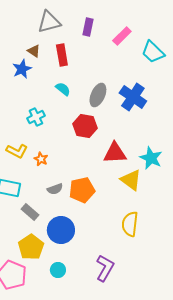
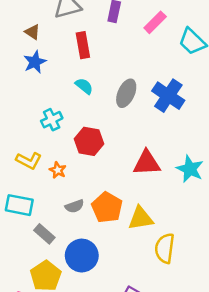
brown triangle: (34, 51) -> (32, 32), moved
red hexagon: (85, 126) -> (89, 141), moved
yellow triangle: (131, 180) -> (141, 218), moved, turned -45
orange pentagon: (82, 190) -> (107, 207), turned -30

